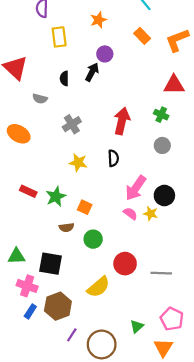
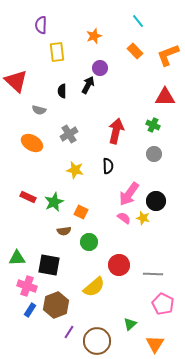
orange ellipse: (19, 134) -> (32, 143), moved
pink pentagon: (172, 319) -> (163, 304), moved

